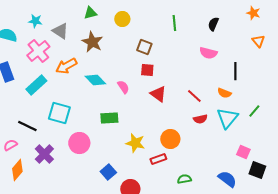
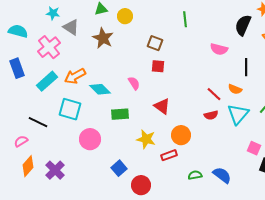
yellow circle: (122, 19) -> (125, 16), moved
cyan star: (35, 21) -> (53, 13), moved
black semicircle: (213, 24) -> (243, 25), moved, size x1.5
orange arrow: (66, 66) -> (75, 76), moved
cyan diamond: (95, 80) -> (100, 89), moved
red triangle: (158, 94) -> (162, 106), moved
red line: (194, 96) -> (214, 94), moved
purple cross: (44, 154) -> (55, 170), moved
blue semicircle: (227, 179) -> (222, 175), moved

